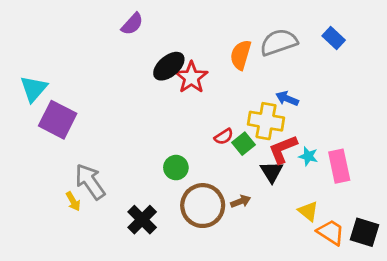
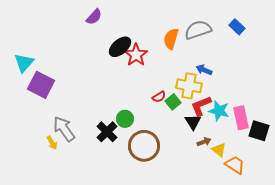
cyan star: (308, 156) -> (219, 111), size x1.5
brown arrow: (241, 201) -> (204, 142), moved
black cross: (142, 220) -> (107, 132), moved
black square: (365, 232) -> (259, 131), moved

